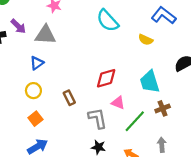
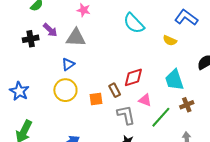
yellow circle: (33, 91) -> (65, 90), size x1.5
brown rectangle: (69, 98) -> (115, 90), moved
orange square: (35, 119) -> (96, 99), moved, turned 32

